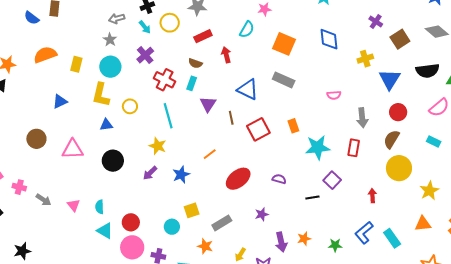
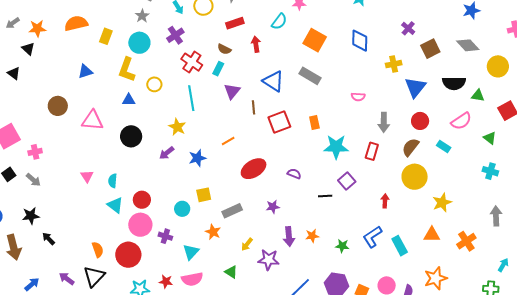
cyan rectangle: (434, 142) -> (444, 146), moved
pink cross: (19, 187) -> (35, 152), turned -32
gray arrow: (43, 200) -> (33, 180), moved

